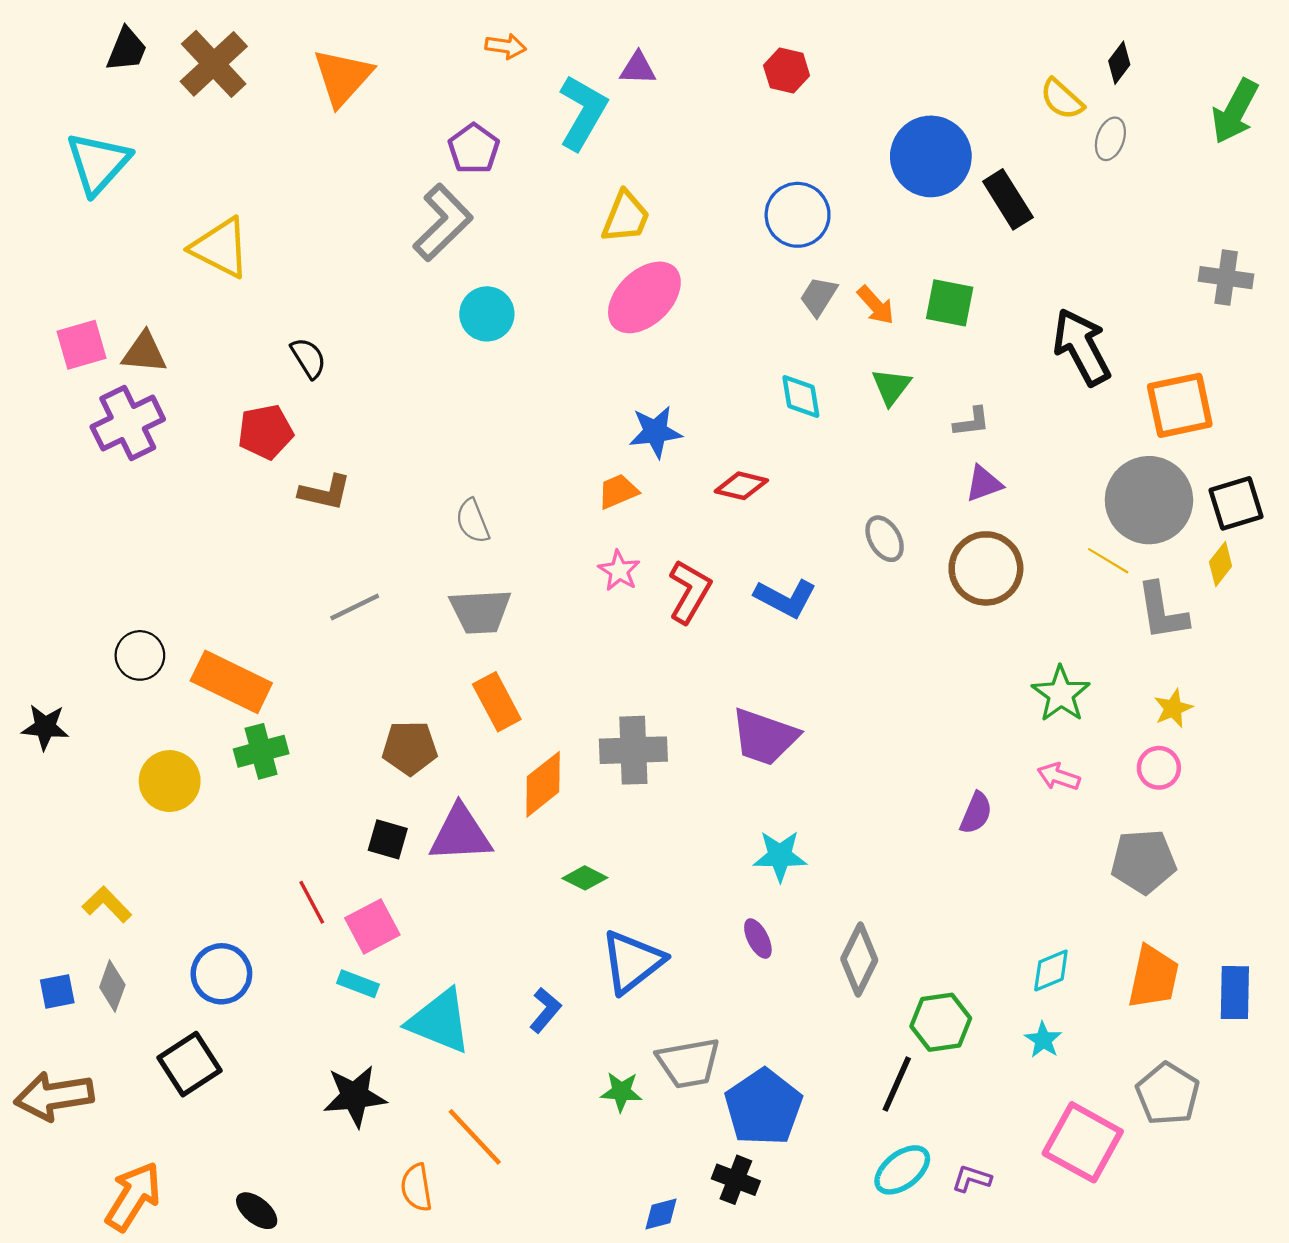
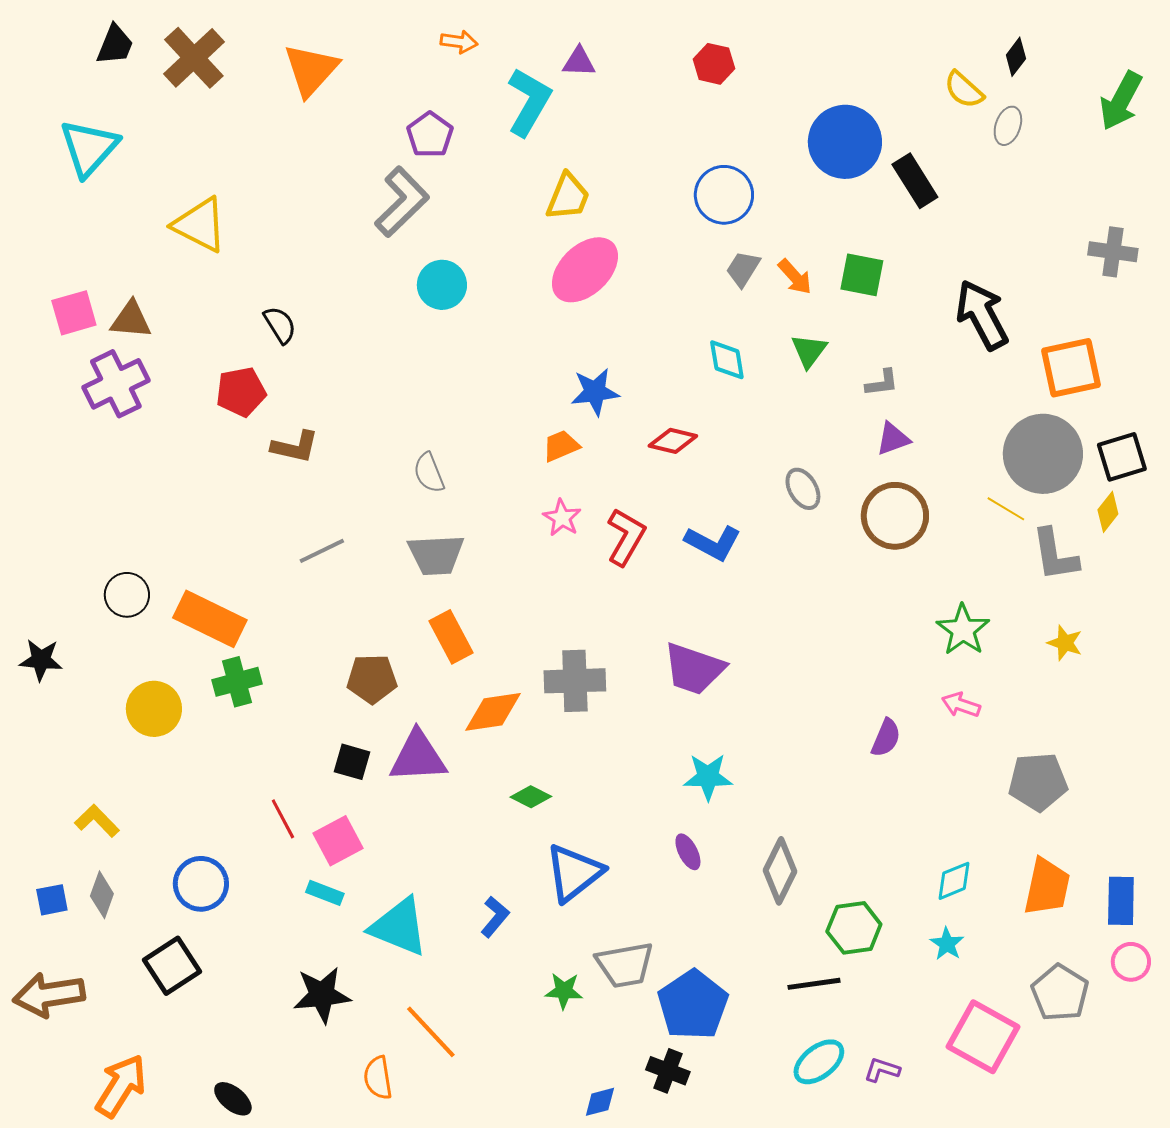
yellow star: (1173, 708) -> (1065, 643), turned -30
pink circle: (1159, 768) -> (1131, 962), moved
orange diamond: (543, 784) -> (493, 712), turned 30
black line: (897, 1084) -> (814, 984), turned 58

